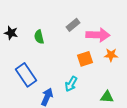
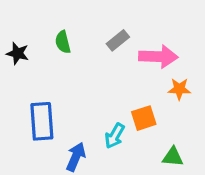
green semicircle: (39, 37) -> (63, 42), moved
orange square: (85, 59) -> (144, 118), moved
blue rectangle: (26, 75) -> (42, 121), turned 30

